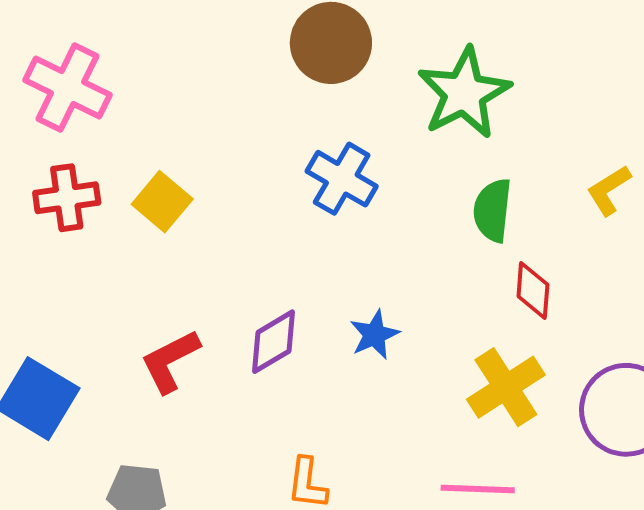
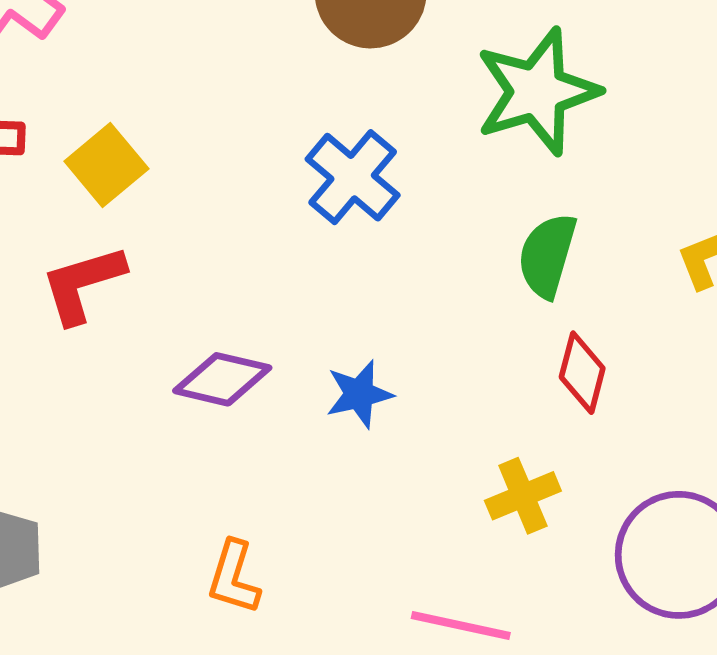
purple diamond: (273, 342) -> (222, 379), turned 34
red L-shape: (170, 361) -> (83, 284), moved
yellow cross: (506, 387) -> (523, 496), size x0.7

